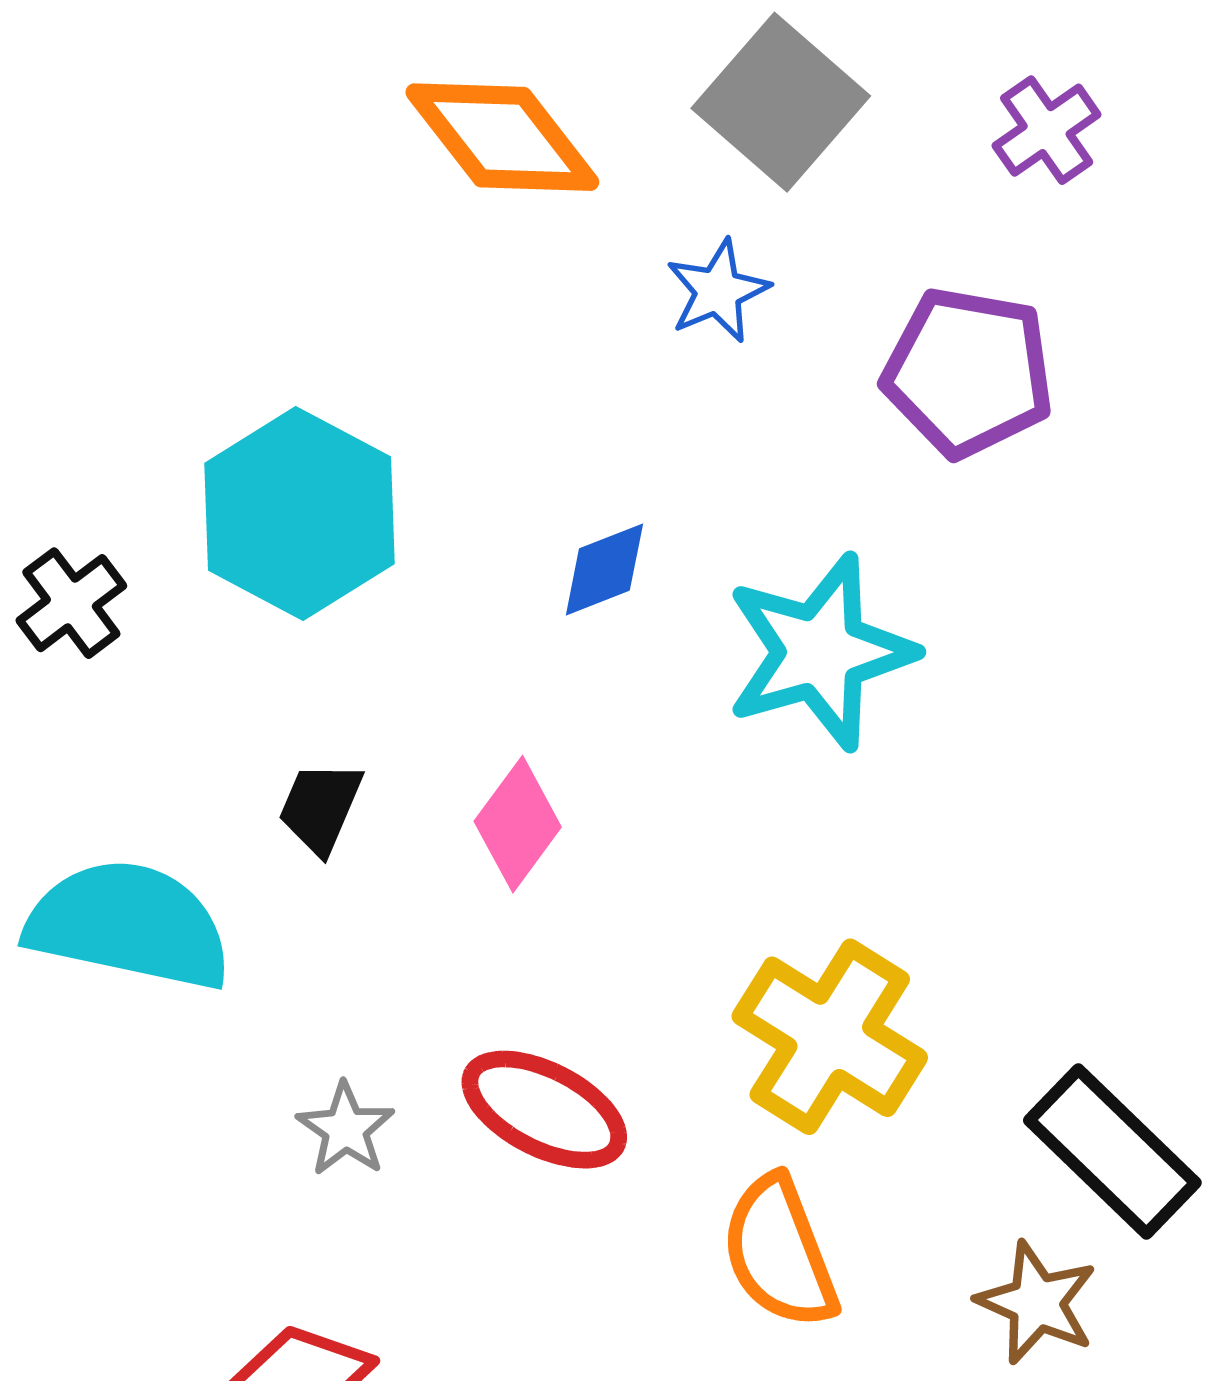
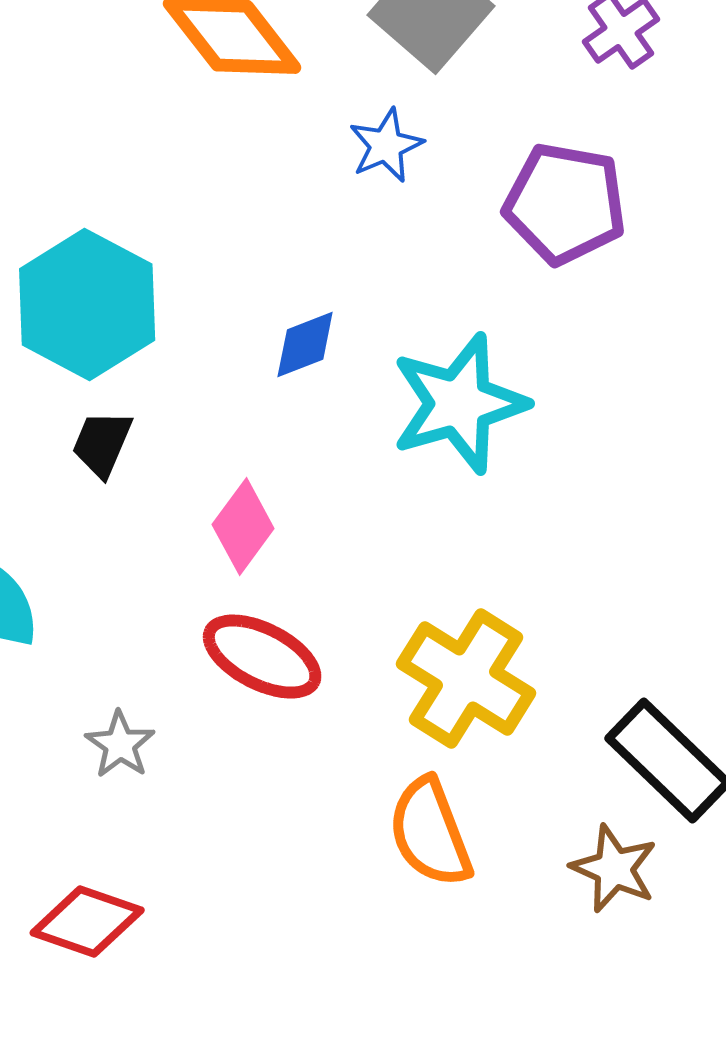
black trapezoid: (320, 807) -> (102, 444), moved
red ellipse: (544, 1110) -> (262, 657), moved

